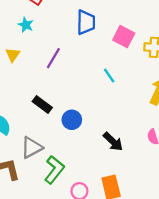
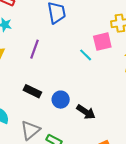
pink square: (124, 37) -> (102, 42), moved, turned -30
black arrow: (113, 142) -> (86, 112), moved

